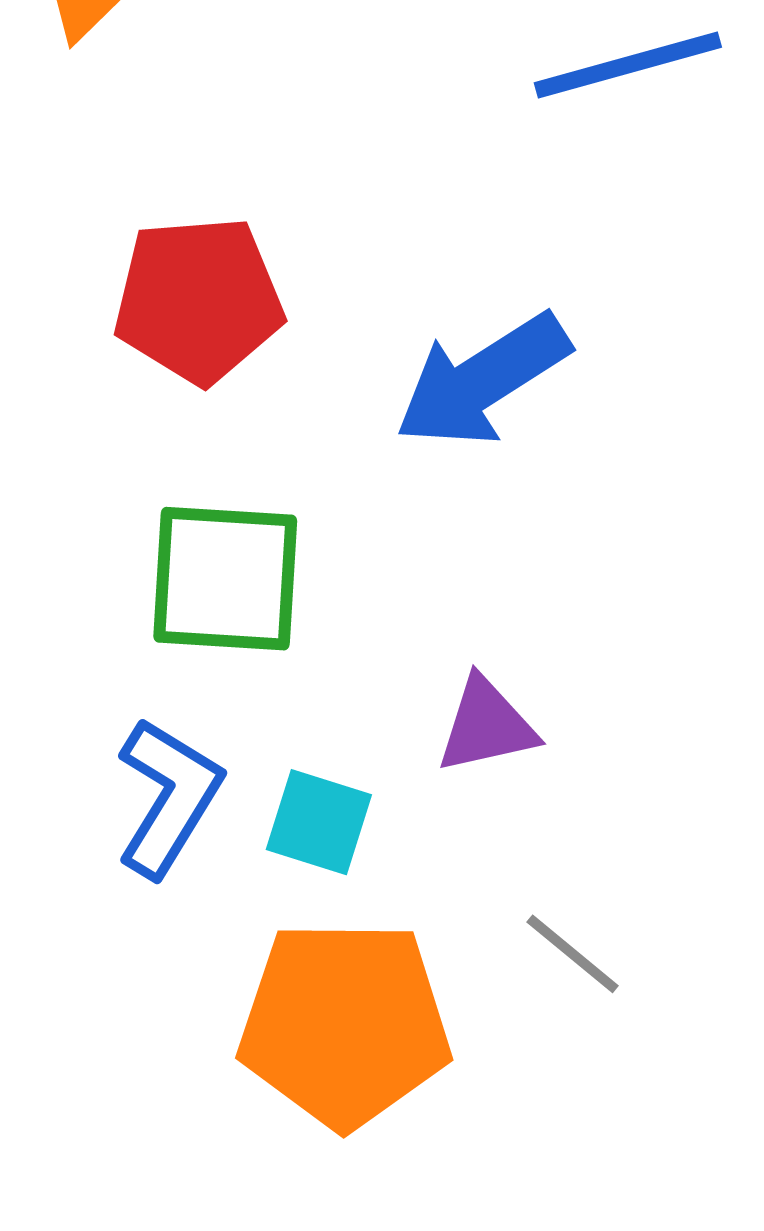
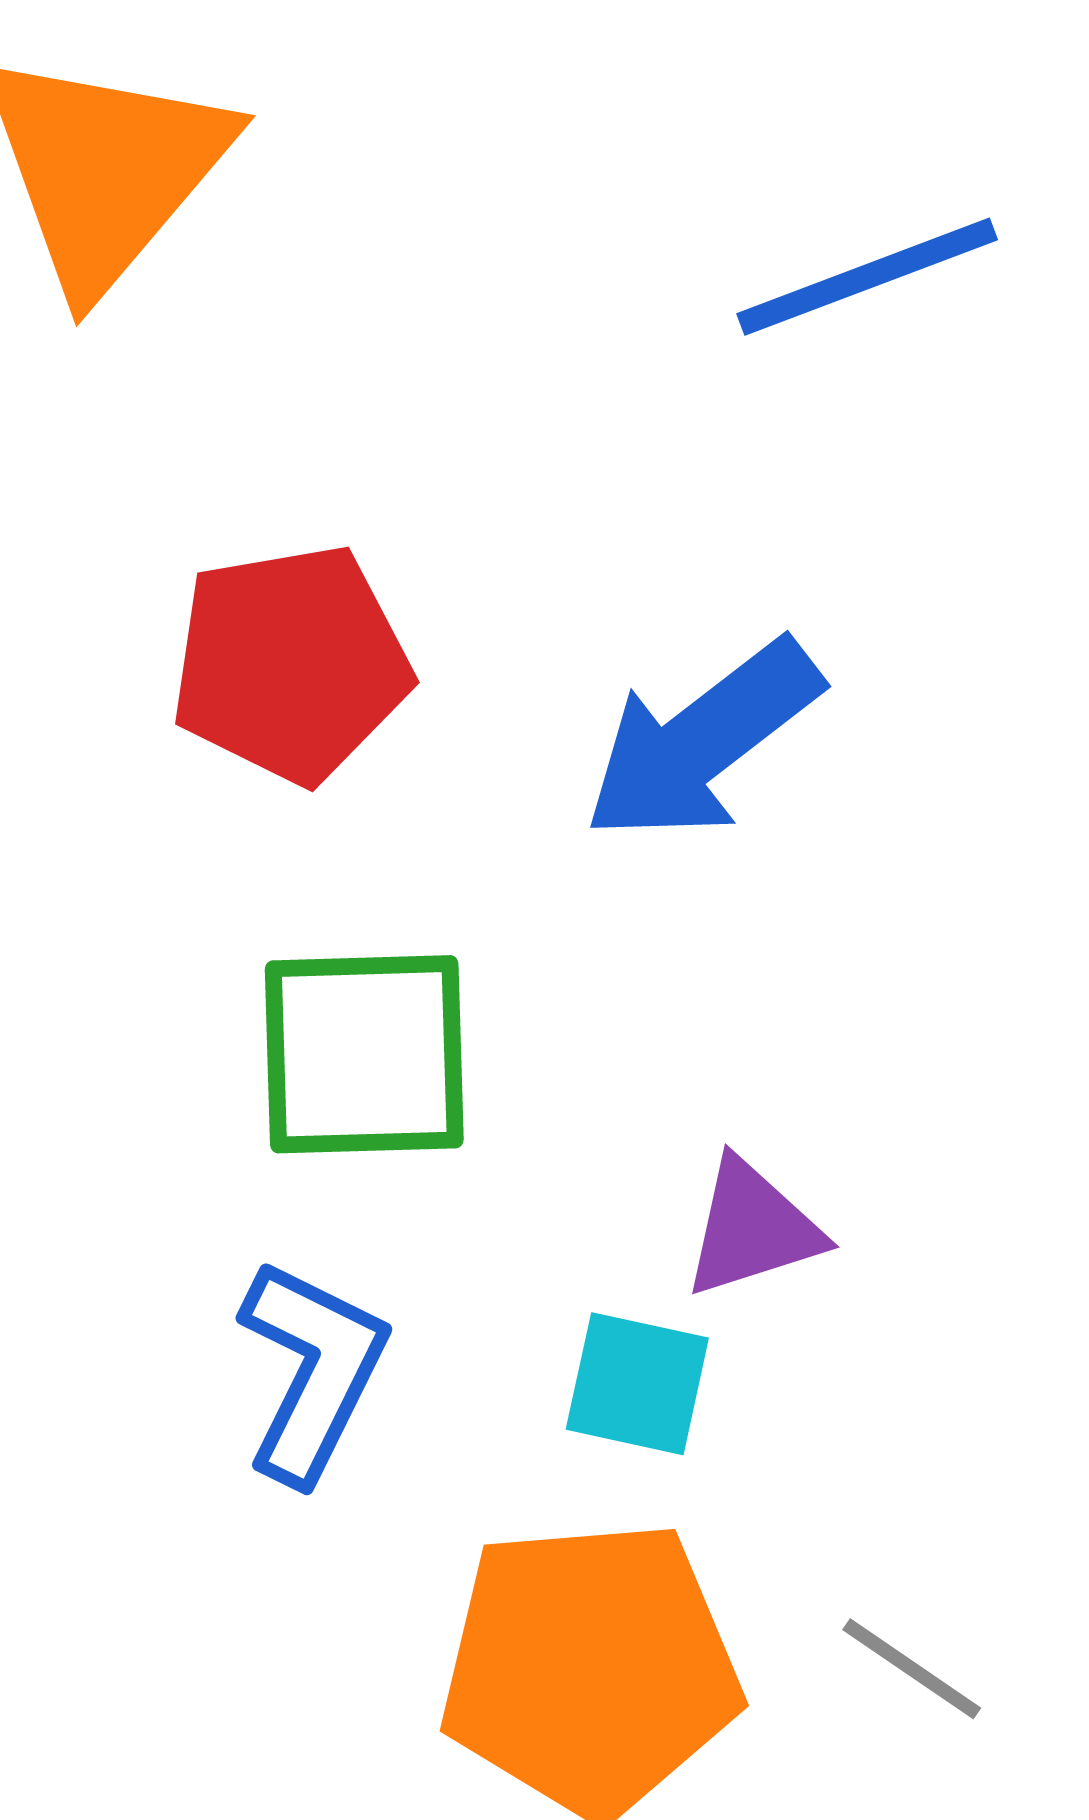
cyan square: (319, 822) -> (637, 1384), moved
gray line: (573, 954) -> (912, 1669), moved

